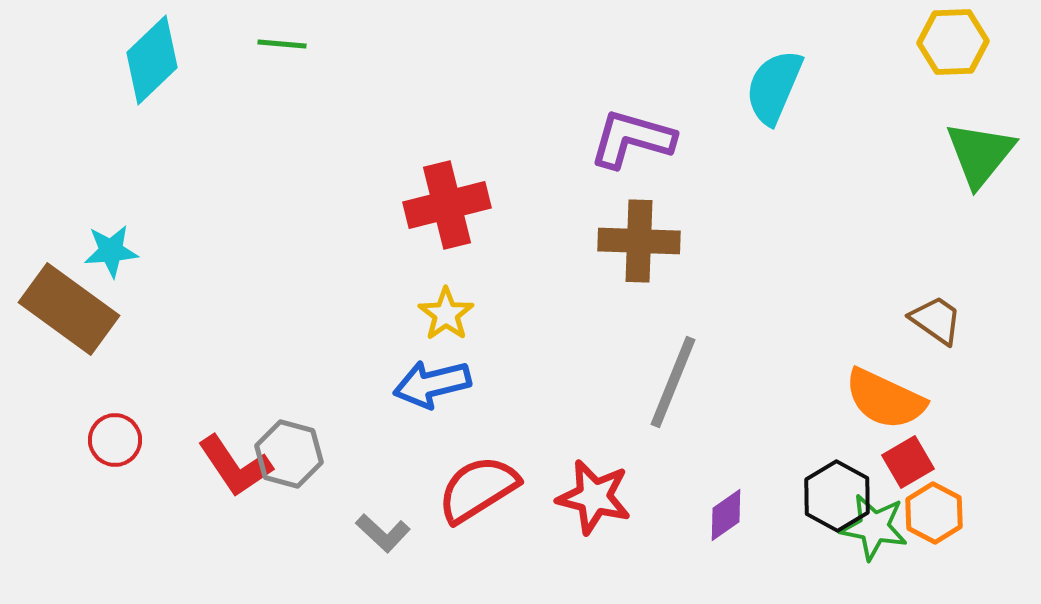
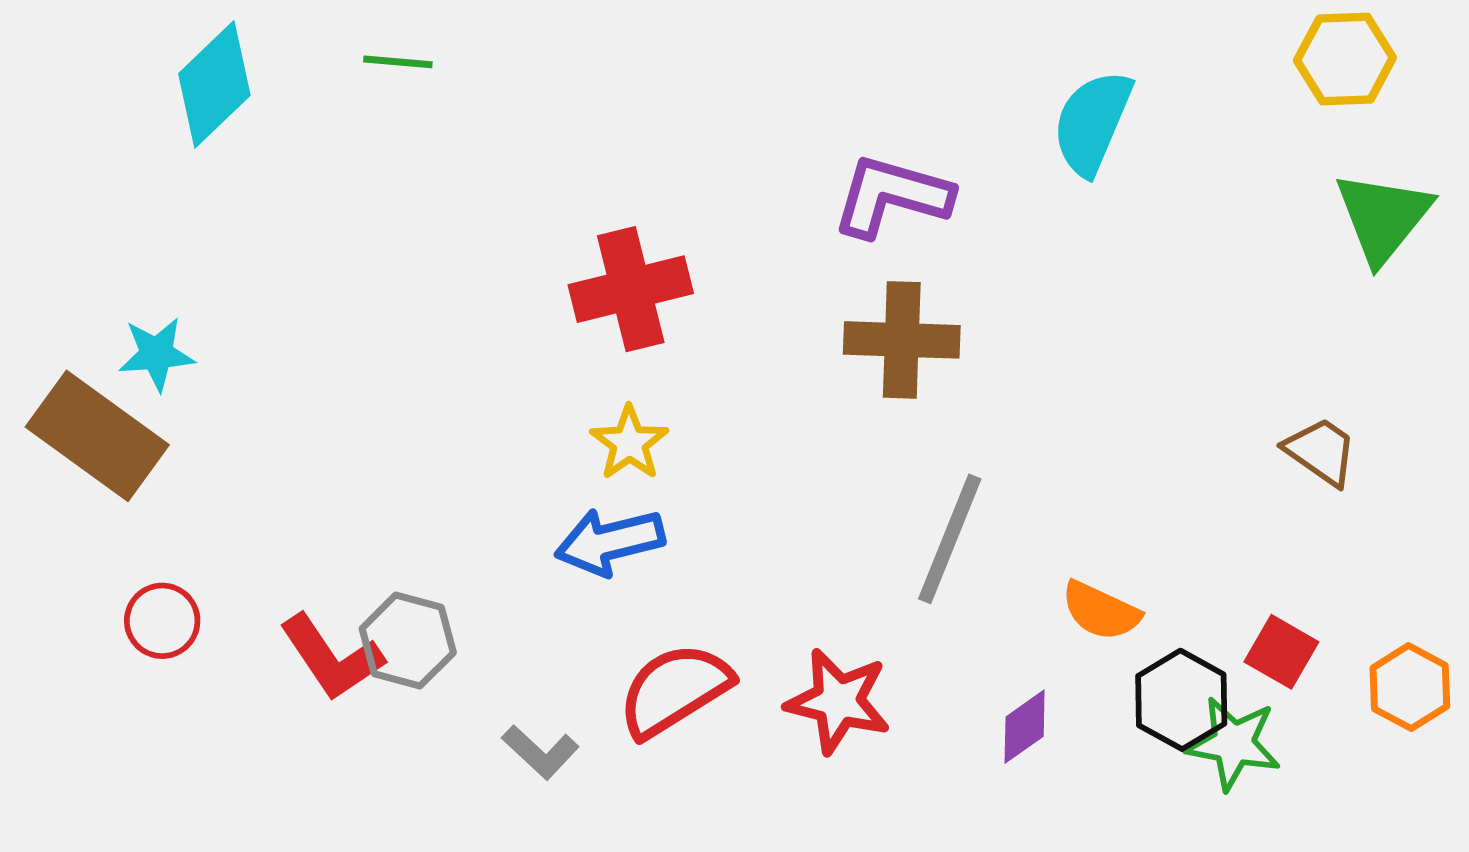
orange semicircle: (885, 399) -> (1101, 611), moved, size x0.7
red square: (908, 462) -> (1281, 652), turned -30
orange hexagon: (934, 513) -> (1410, 687), moved

